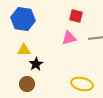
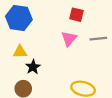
pink triangle: (69, 38) -> (69, 39), turned -35

